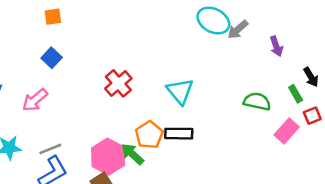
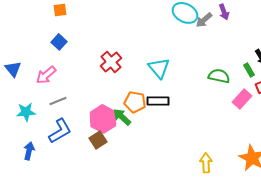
purple arrow: (276, 46) -> (224, 12), moved
orange pentagon: (149, 135) -> (135, 102), turned -30
gray line: (50, 149) -> (58, 101), moved

